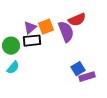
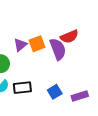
black rectangle: (32, 41) -> (22, 88), moved
blue square: (78, 69) -> (55, 92), moved

